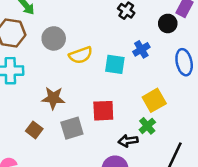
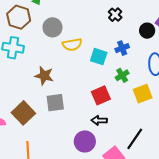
yellow square: (154, 100) -> (143, 94), moved
red square: (103, 111) -> (101, 95), moved, turned -30
green cross: (147, 126) -> (122, 75), moved
brown square: (34, 130) -> (23, 113), moved, size x1.6

